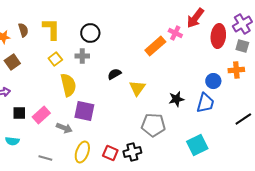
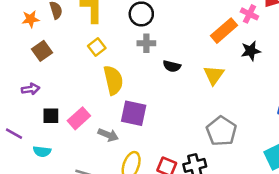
gray cross: (82, 56) -> (146, 43), moved
black semicircle: (114, 74) -> (172, 66), turned -136
yellow triangle: (137, 88) -> (214, 75), moved
black star: (176, 99) -> (251, 51), moved
gray pentagon: (153, 125) -> (221, 131), turned 30

